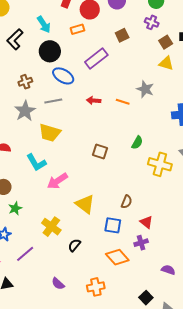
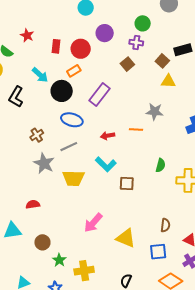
purple cross: (152, 22) -> (136, 43), moved
brown square: (122, 35) -> (127, 64), moved
black circle: (50, 51) -> (62, 91), moved
cyan L-shape: (36, 162) -> (106, 164), moved
yellow cross: (51, 227) -> (84, 271), moved, turned -30

